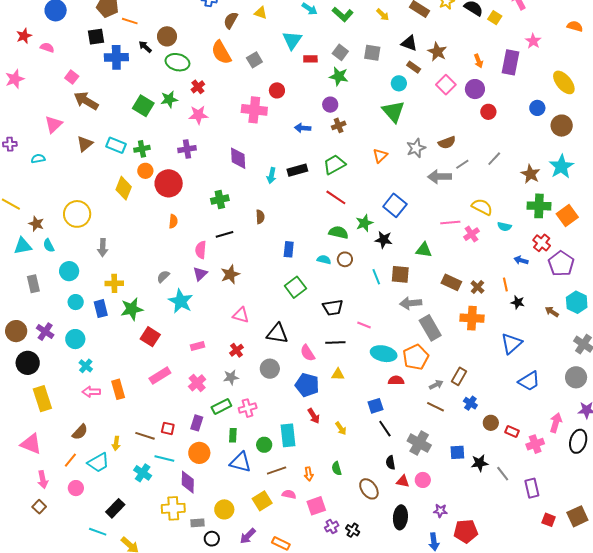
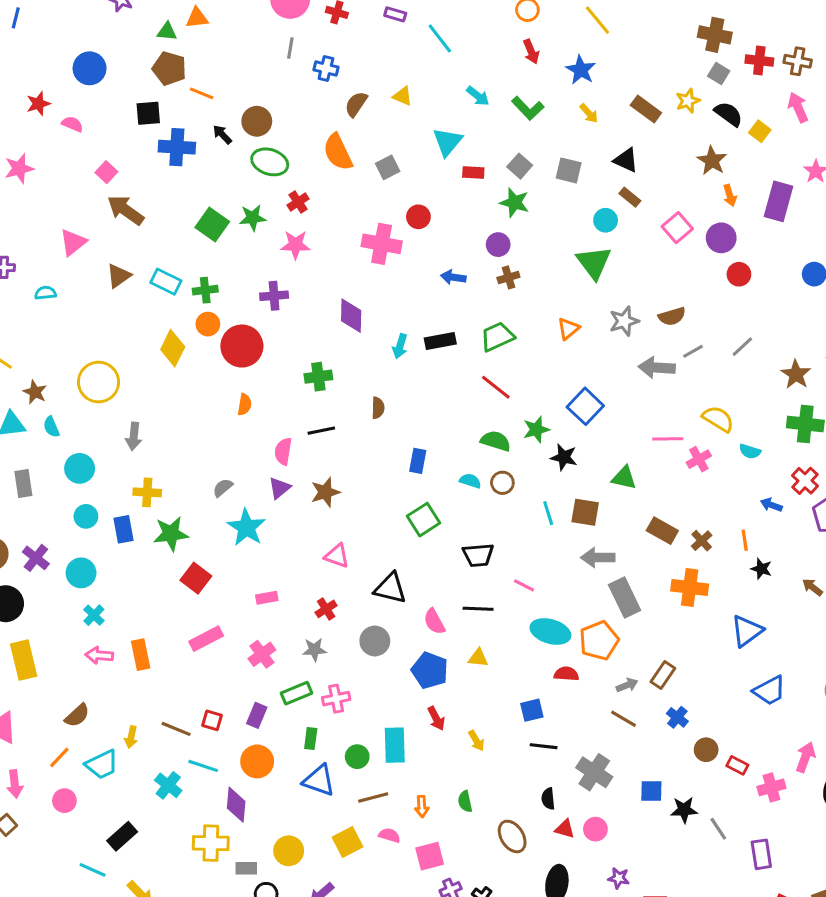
brown star: (437, 52) -> (712, 161), moved
black line: (385, 429) -> (544, 746), turned -54

